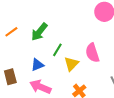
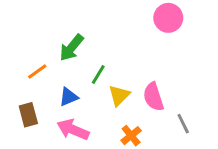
orange line: (11, 32) -> (37, 71), moved
pink semicircle: (92, 53) -> (153, 97), moved

